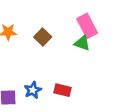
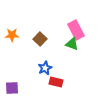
blue star: (33, 90) -> (45, 68), moved

